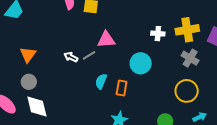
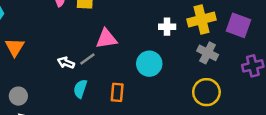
orange triangle: (28, 55) -> (15, 47), moved
cyan semicircle: (101, 81) -> (80, 89), moved
orange rectangle: (122, 88) -> (117, 92), moved

